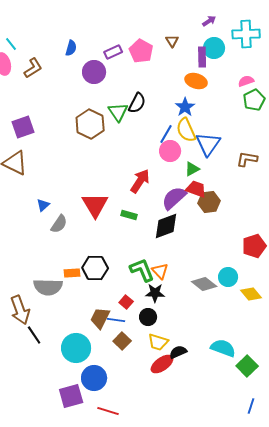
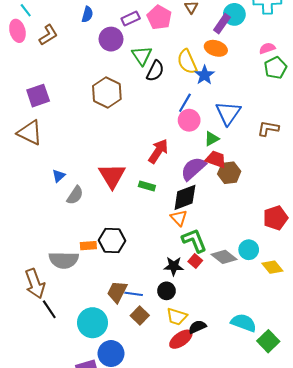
purple rectangle: (202, 57) -> (222, 24), turned 36
green triangle: (118, 112) -> (142, 55), moved
yellow semicircle: (186, 130) -> (187, 62), moved
green L-shape: (142, 270) -> (194, 240), moved
orange triangle: (160, 271) -> (179, 218), moved
red square: (126, 302) -> (195, 261), moved

